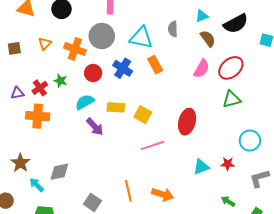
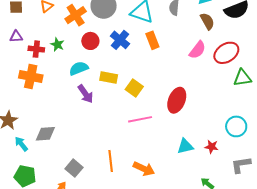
orange cross: (75, 49) -> (76, 15), turned 30
red cross: (40, 88) -> (36, 49), turned 35
purple triangle: (17, 93) -> (16, 37), moved
green triangle: (231, 99) -> (242, 78), moved

